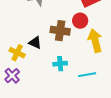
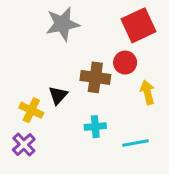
yellow arrow: (95, 41) -> (147, 92), size x0.7
black triangle: (35, 43) -> (58, 95), turned 48

